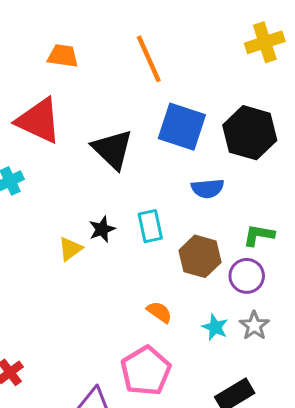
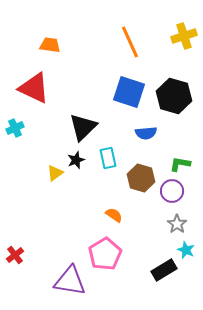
orange line: (149, 59) -> (130, 42), moved
black triangle: (113, 149) -> (83, 127), moved, turned 32
cyan star: (215, 327) -> (186, 250), moved

